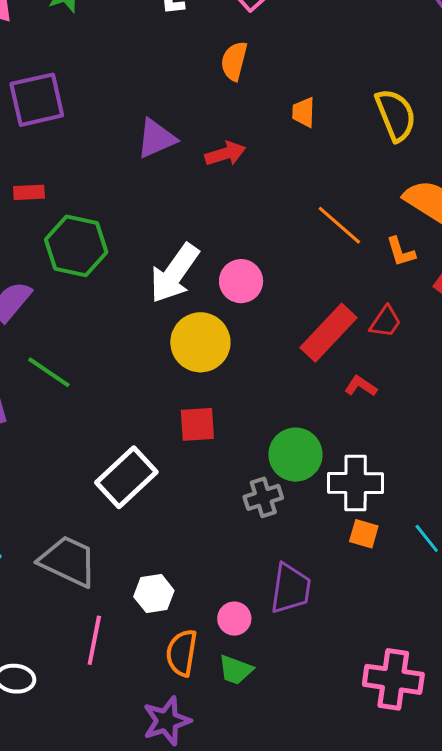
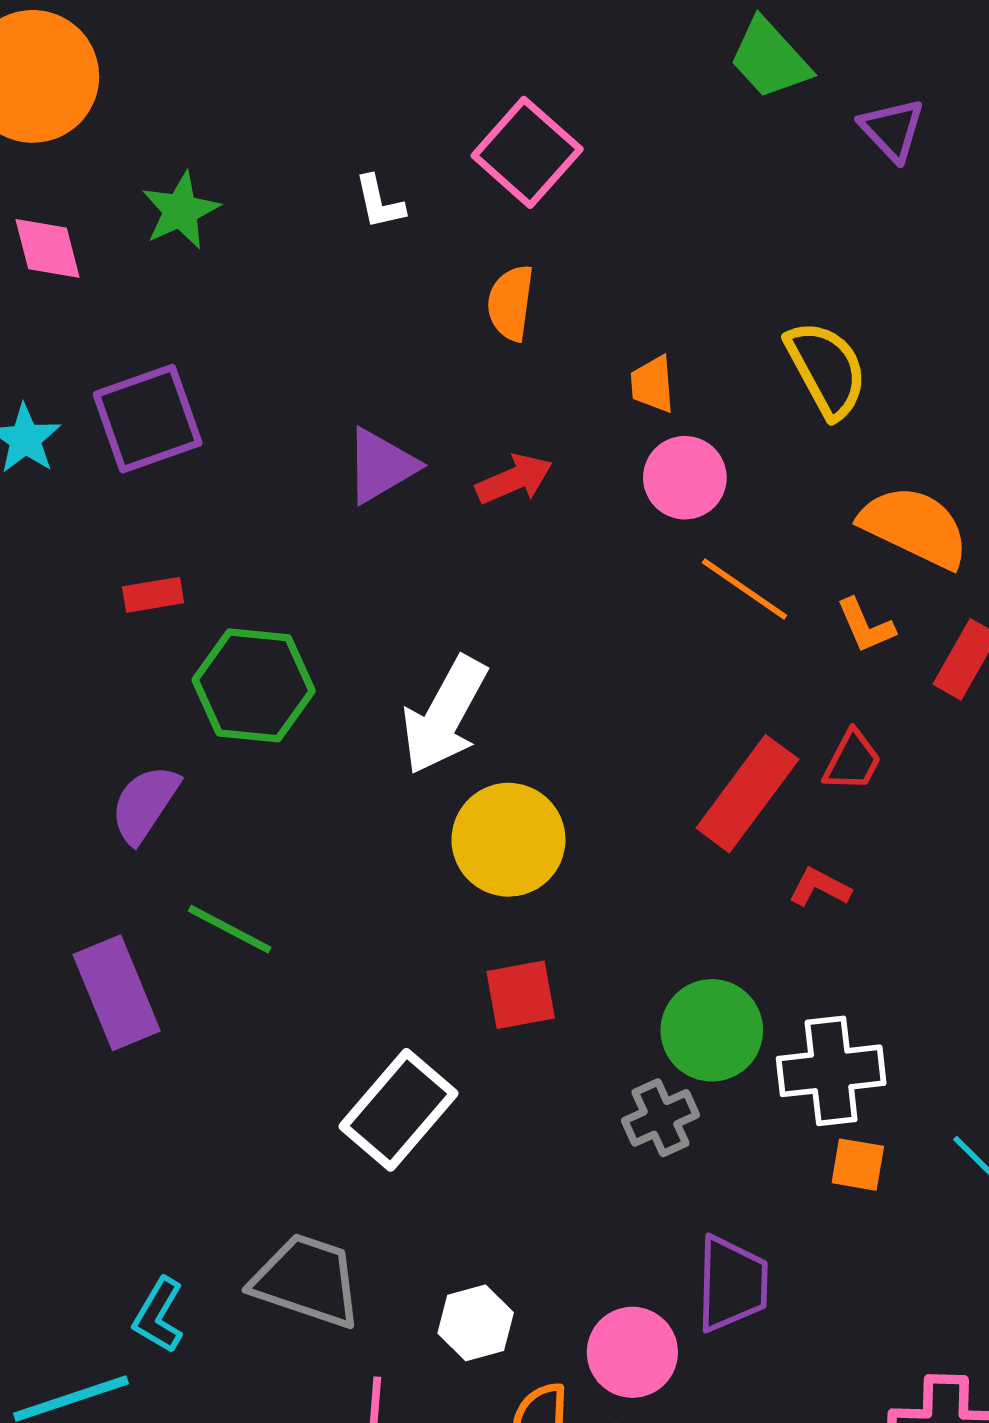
pink circle: (241, 281) -> (685, 478), moved
pink circle: (234, 619) -> (632, 1352), size x1.4

